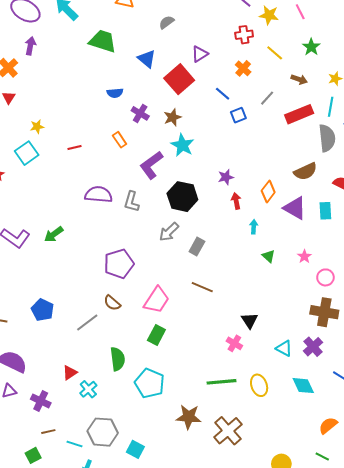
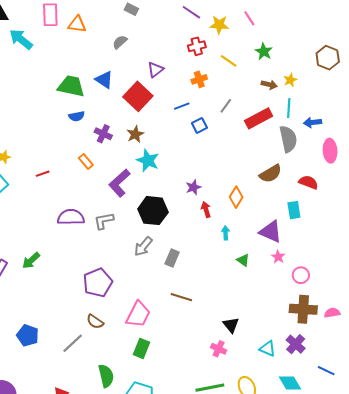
green trapezoid: (103, 41) -> (71, 86), moved
orange cross: (243, 68) -> (199, 79), turned 35
brown arrow: (299, 79) -> (269, 85), moved
blue line: (223, 94) -> (182, 106), turned -56
gray L-shape: (132, 202) -> (104, 221), turned 70
purple triangle: (295, 208) -> (271, 232), moved

